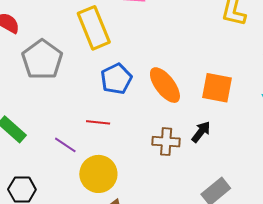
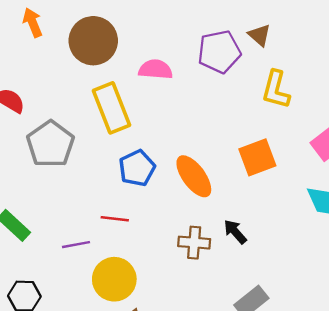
orange square: (217, 88) -> (257, 157), moved, turned -32
black arrow: (201, 132) -> (235, 232), turned -80
purple line: (65, 145) -> (76, 245), turned -45

